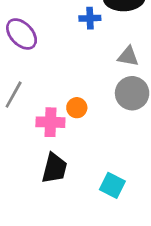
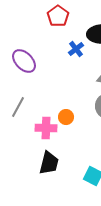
blue cross: (90, 18) -> (76, 49), turned -35

